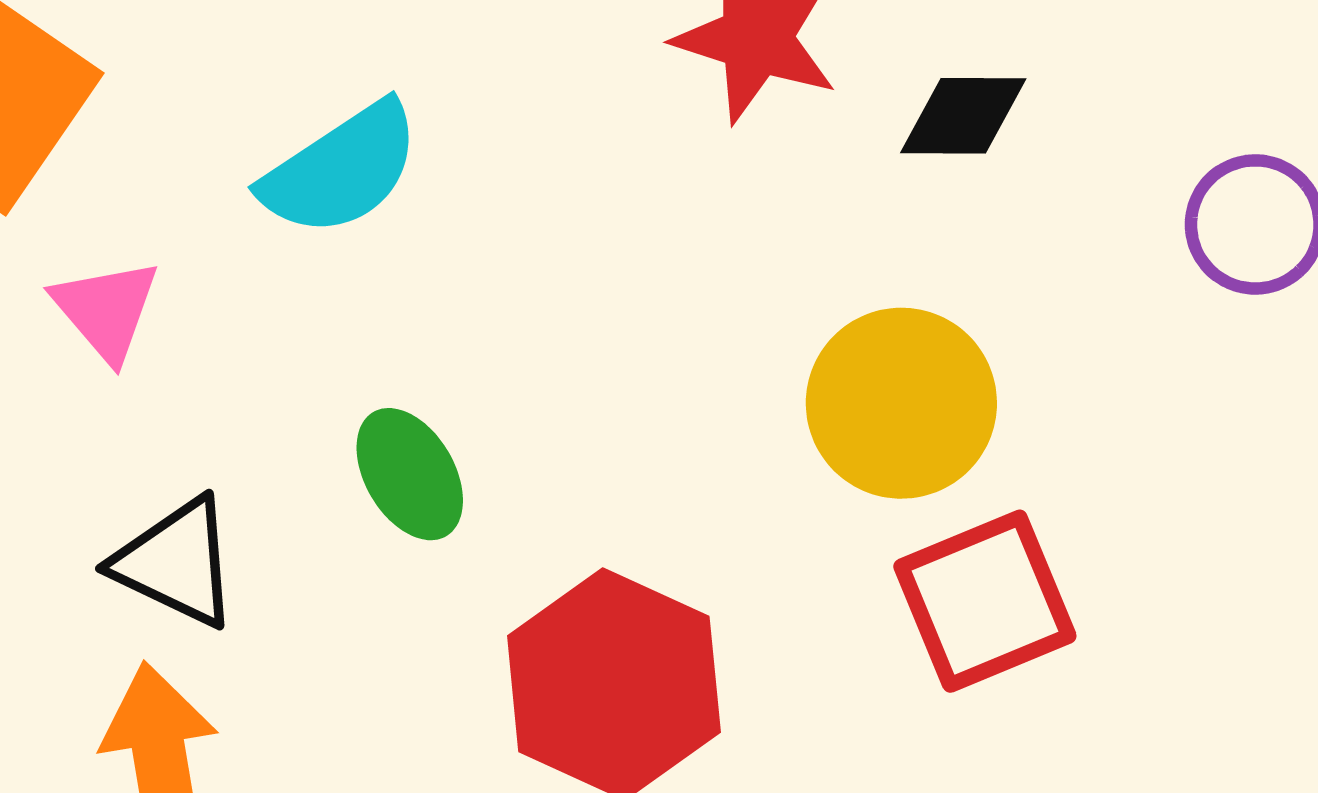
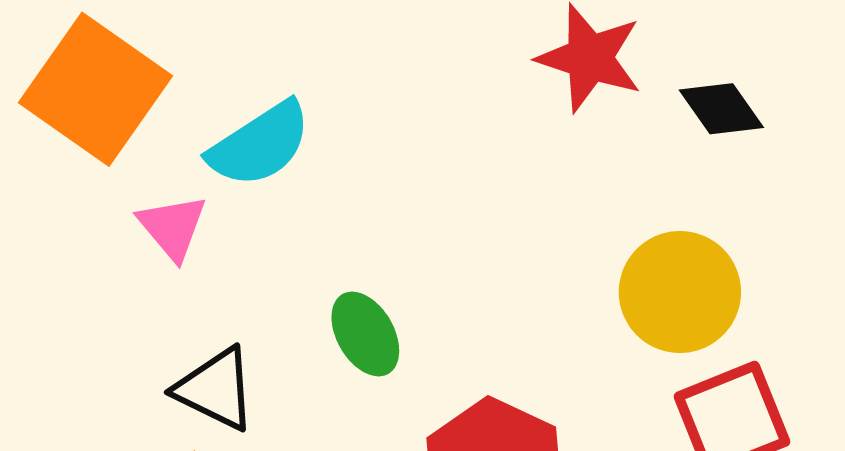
black diamond: (963, 116) -> (721, 109), turned 54
cyan semicircle: (341, 169) -> (260, 144), moved

